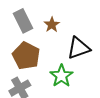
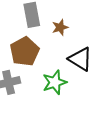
black triangle: (79, 48) -> (80, 59), turned 35

